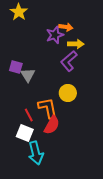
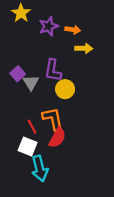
purple star: (55, 35) -> (49, 26), moved
purple L-shape: (69, 61) -> (53, 70), moved, turned -40
purple square: (16, 67) -> (18, 74), turned 32
yellow circle: (68, 93) -> (65, 89), moved

